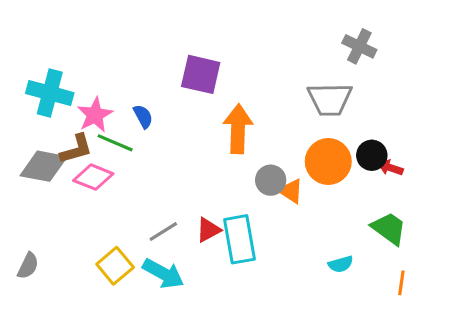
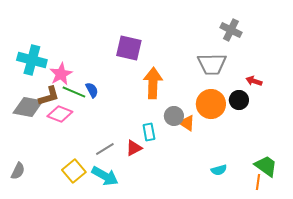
blue semicircle: (143, 116) -> (92, 90), moved
red arrow: (390, 168) -> (254, 81), moved
green trapezoid: (389, 228) -> (266, 166), moved
cyan rectangle: (240, 239) -> (149, 132), moved, size x0.6

